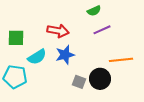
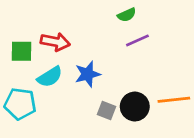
red arrow: (58, 31) -> (55, 42), moved
orange line: (121, 60) -> (174, 100), moved

